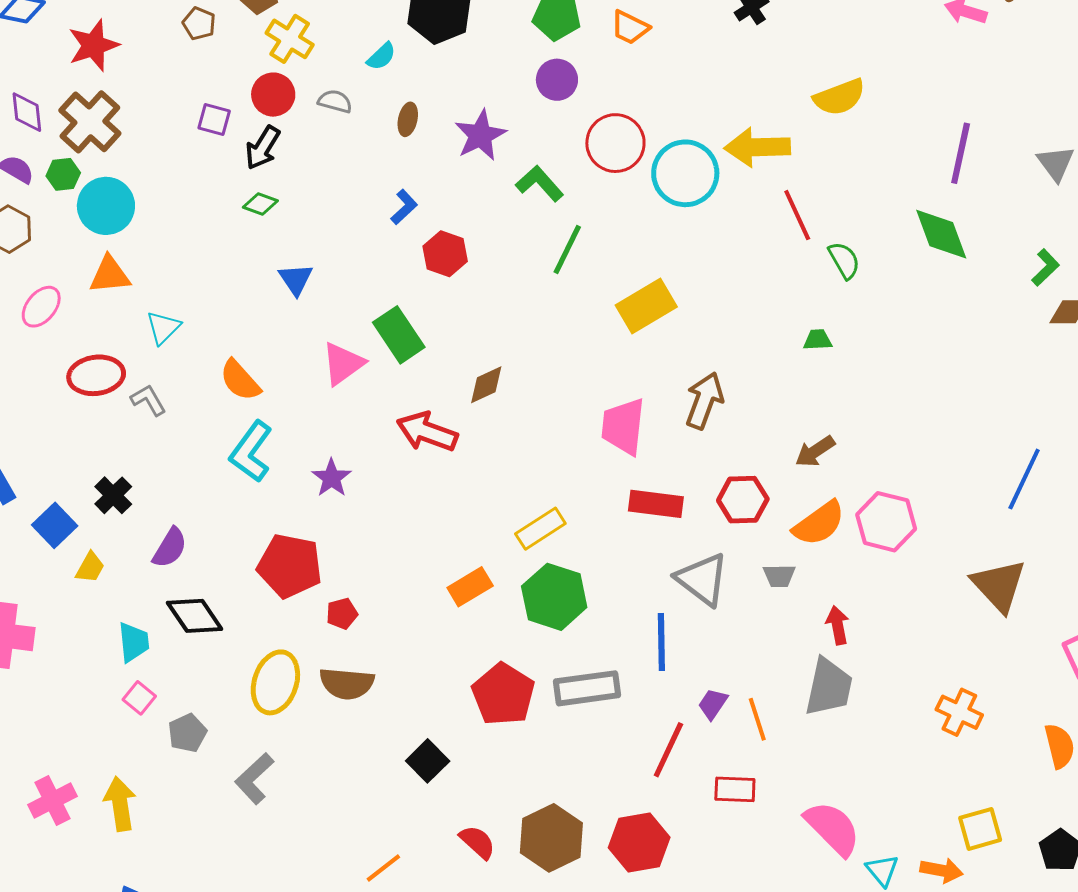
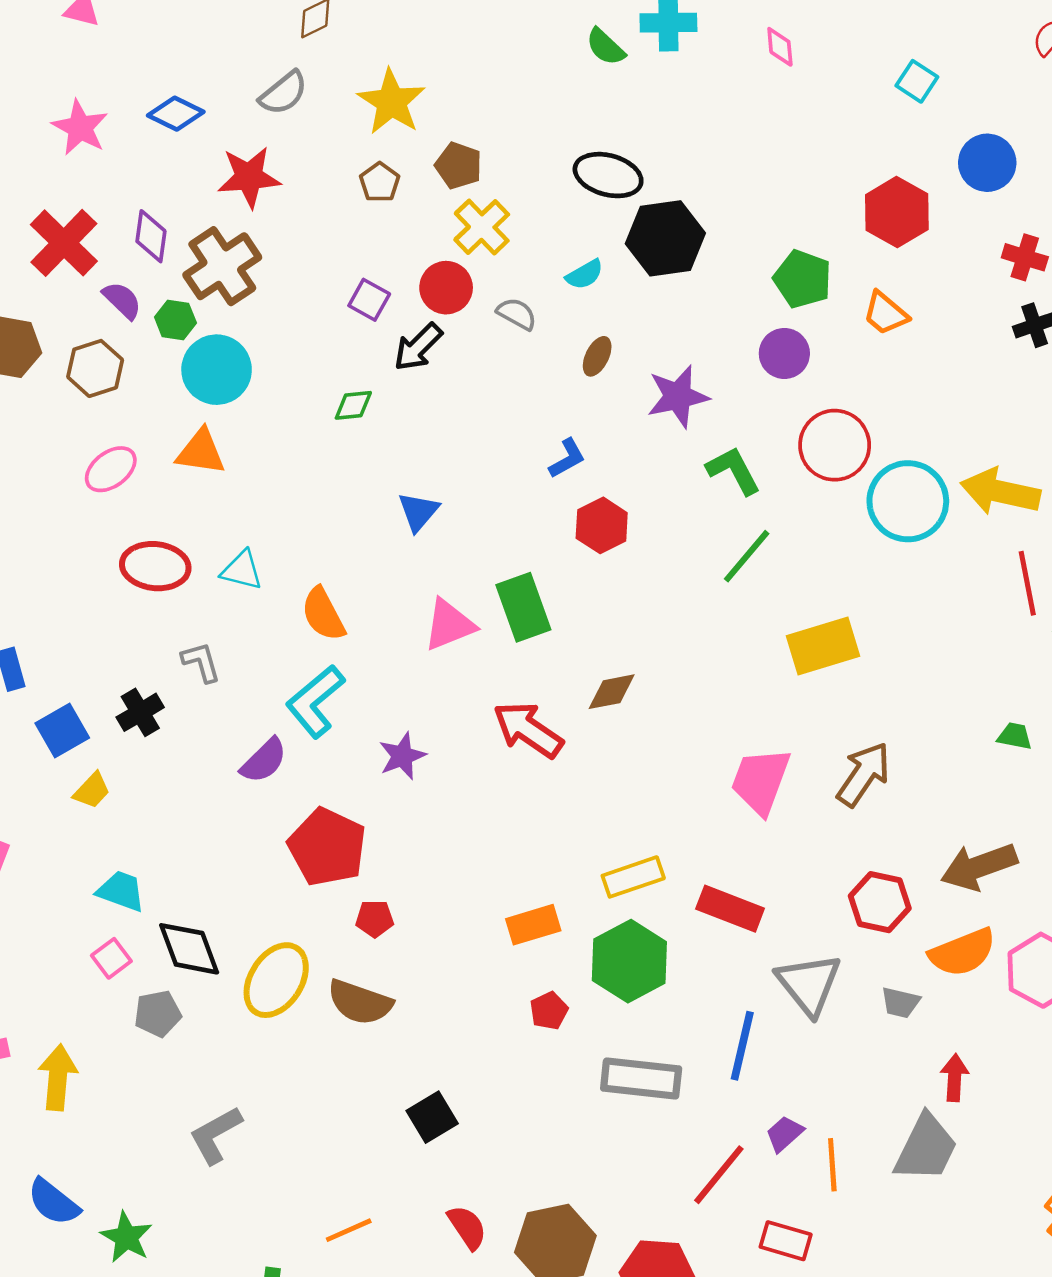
green diamond: (260, 204) -> (353, 405), moved, turned -40
cyan triangle: (163, 328) -> (242, 570), moved, turned 45
gray L-shape: (148, 400) -> (201, 662), moved
brown arrow: (815, 451) -> (979, 867), size x1.5
red rectangle: (656, 504) -> (730, 909), moved
purple semicircle: (170, 548) -> (264, 761), moved
black diamond: (195, 616) -> (189, 949), moved
cyan trapezoid: (134, 642) -> (121, 891), turned -78
red pentagon: (503, 694) -> (549, 1011), moved, size x0.5
gray L-shape: (254, 778) -> (215, 1135), moved

